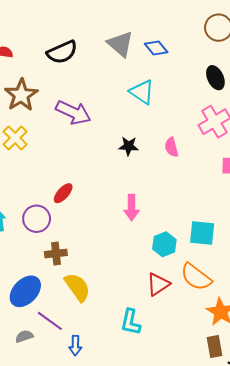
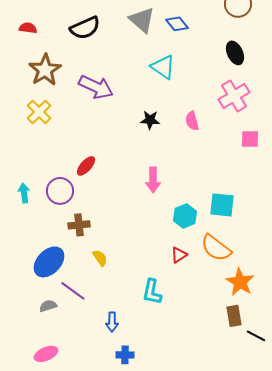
red triangle: (158, 284) -> (179, 255), size x0.7
yellow semicircle: (77, 287) -> (100, 258), size x0.6
blue arrow: (75, 345) -> (112, 322), moved

